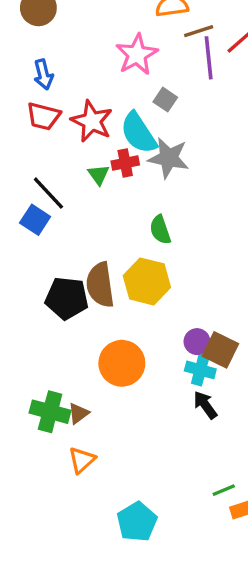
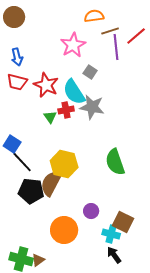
black line: (48, 193) -> (22, 162), moved
green semicircle: (160, 230) -> (115, 162), moved, size x1.5
yellow hexagon: (147, 281) -> (64, 164), moved
brown semicircle: (100, 285) -> (51, 183), turned 36
purple circle: (197, 342) -> (91, 211), moved

